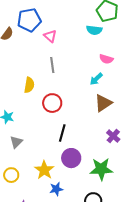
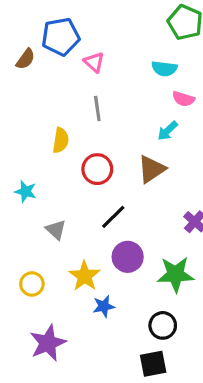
cyan semicircle: (94, 30) -> (164, 69), moved
brown triangle: (103, 103) -> (152, 169), moved
black line: (62, 133) -> (113, 217), turned 30
gray triangle: (16, 142) -> (56, 230), moved, turned -32

